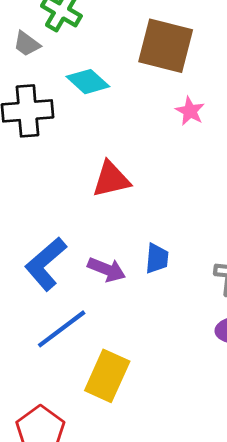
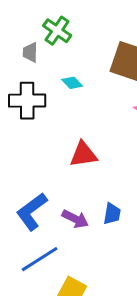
gray trapezoid: (27, 44) -> (30, 52), turned 50
cyan diamond: (88, 82) -> (72, 83), size x0.7

